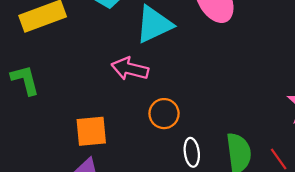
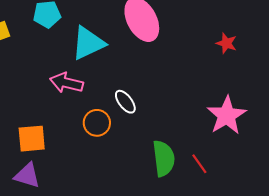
white ellipse: (192, 152) -> (125, 102), moved, turned -30

